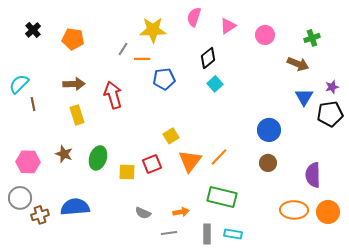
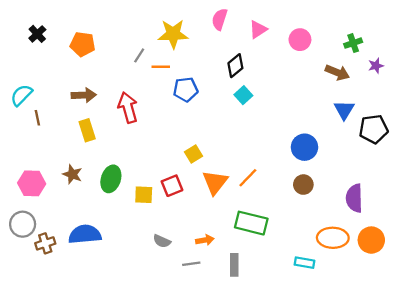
purple star: (332, 87) -> (376, 66), moved
cyan rectangle: (233, 234) -> (304, 263), moved

